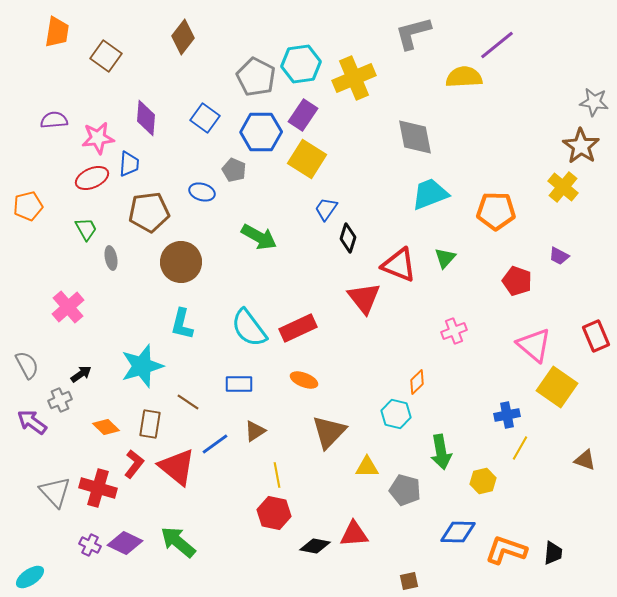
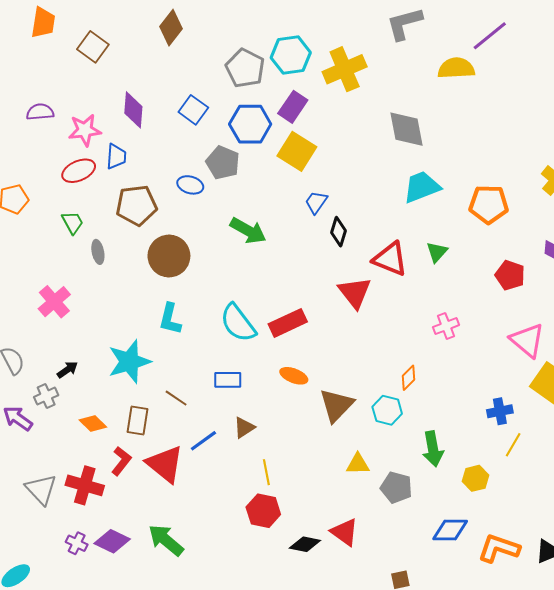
gray pentagon: (234, 170) -> (223, 163), size x1.4
brown triangle: (329, 432) -> (336, 405), moved
red triangle: (354, 534) -> (345, 532), turned 40

